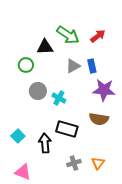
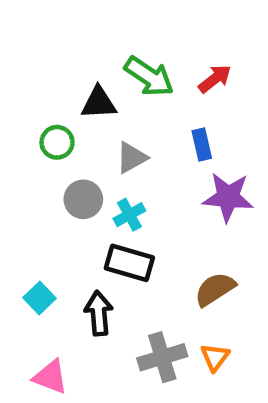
gray triangle: (73, 66) -> (132, 158), moved
cyan cross: (59, 98) -> (129, 215), turned 32
brown semicircle: (99, 119) -> (215, 289), moved, turned 138
black rectangle: (67, 129) -> (129, 263), moved
gray cross: (74, 163) -> (162, 357), size x1.5

